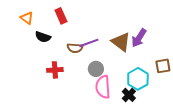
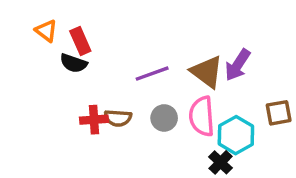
red rectangle: (61, 16) -> (80, 41), moved
brown semicircle: (75, 48) -> (118, 118), moved
pink semicircle: (103, 87) -> (202, 116), moved

